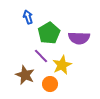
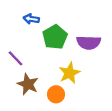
blue arrow: (28, 17) -> (31, 19), turned -64
purple line: (41, 56) -> (16, 58), moved

